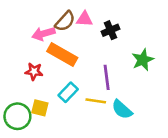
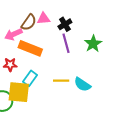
purple line: (107, 77) -> (66, 43), moved
cyan rectangle: (68, 92) -> (30, 78), moved
yellow square: (40, 108) -> (19, 92), size x1.6

